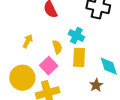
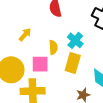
pink square: (49, 66) -> (40, 64), turned 30

